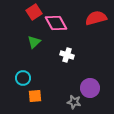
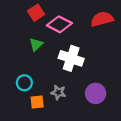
pink diamond: (56, 23) -> (59, 24), turned -35
white cross: (67, 55) -> (71, 58), size x1.6
gray star: (74, 102) -> (58, 92), moved

